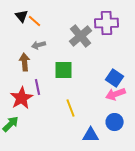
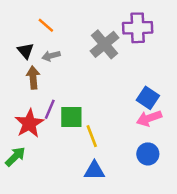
black triangle: (22, 16) -> (25, 51), moved
green square: (64, 70) -> (71, 117), moved
purple line: (38, 87) -> (50, 109), turned 35
blue triangle: (91, 135) -> (94, 171), moved

